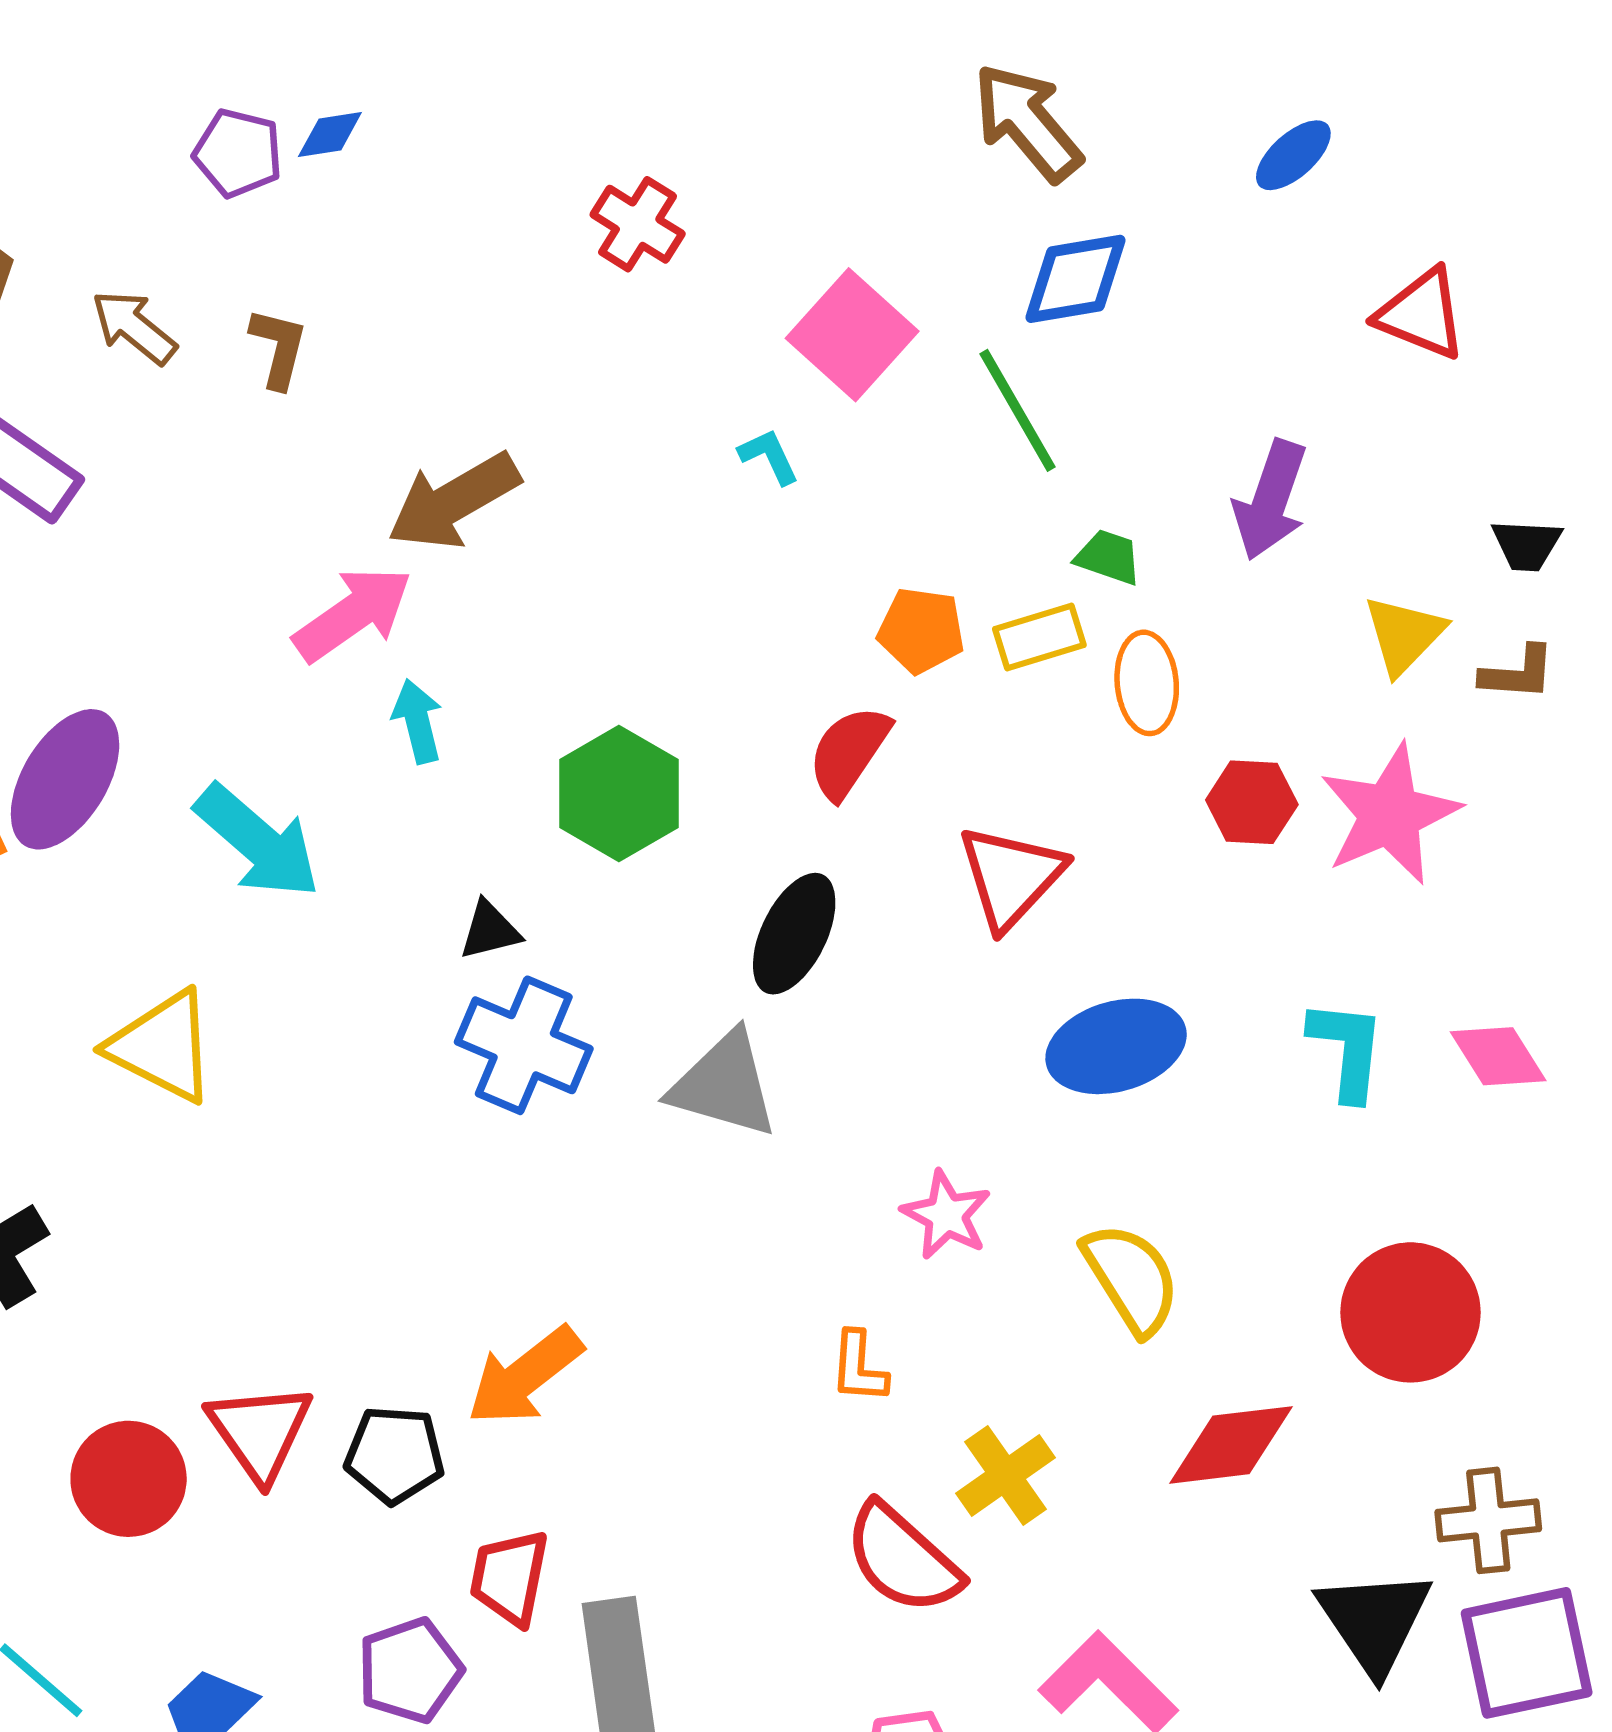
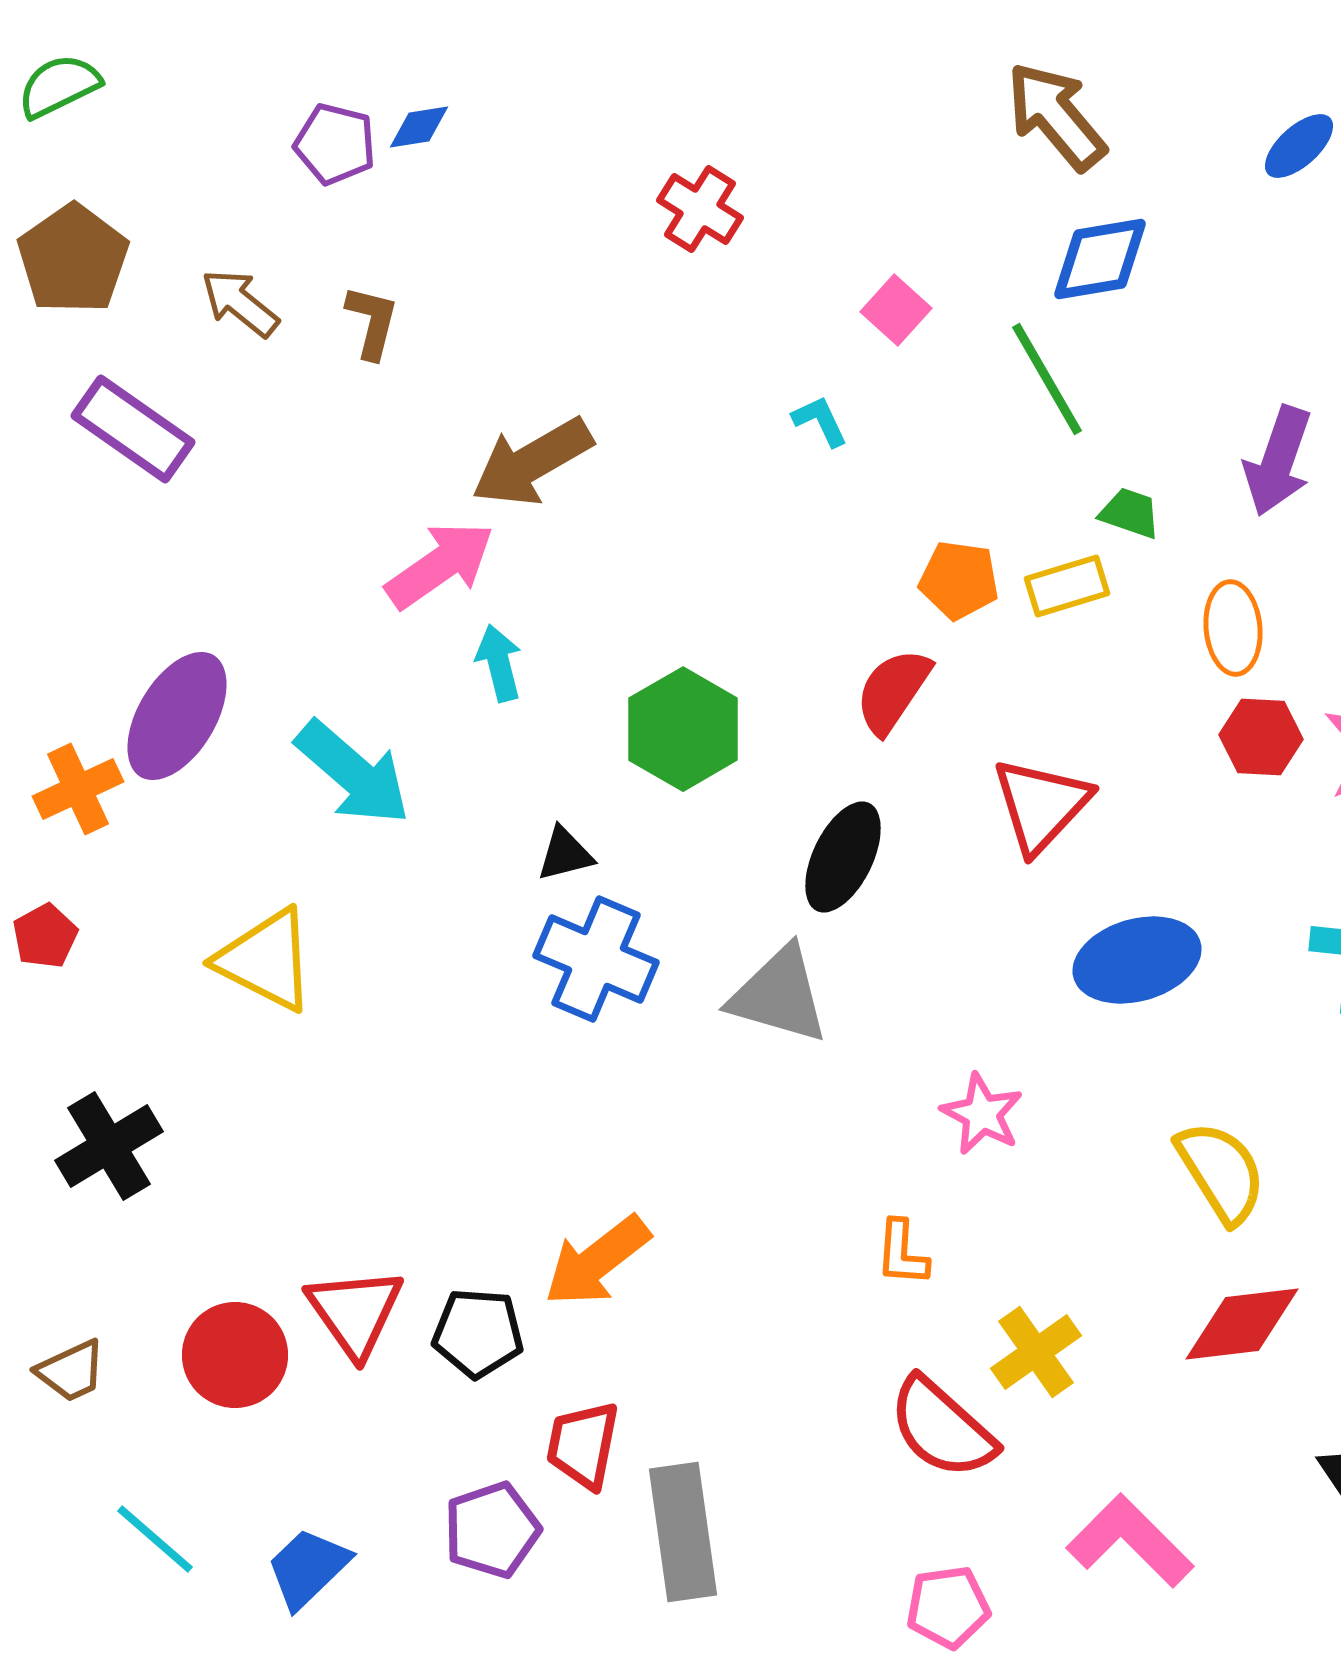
pink square: (852, 335) -> (896, 310), size x0.6
orange ellipse: (1147, 683) -> (1233, 628), moved
yellow semicircle: (1131, 1278) -> (1221, 1172), moved

